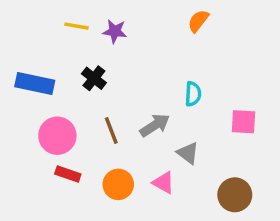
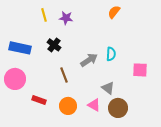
yellow line: (77, 26) -> (44, 15), turned 64
gray arrow: (155, 125) -> (89, 60), moved
pink circle: (57, 136) -> (15, 79), moved
brown circle: (235, 195) -> (118, 108), moved

